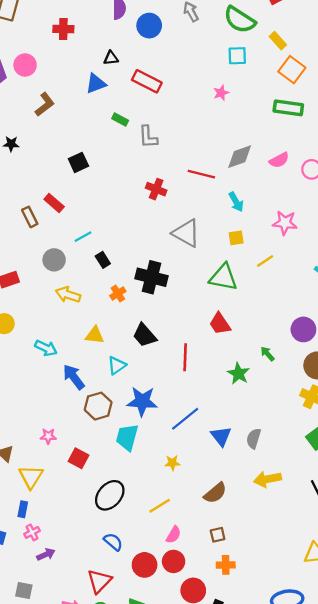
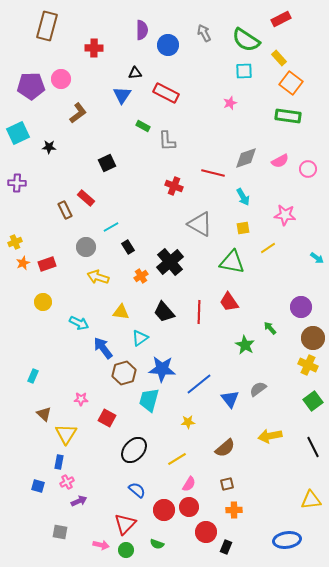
blue triangle: (96, 84) -> (122, 95), turned -36
black cross: (151, 277) -> (170, 262), turned 36
red line: (185, 357) -> (199, 312), moved
gray semicircle: (254, 438) -> (258, 389), moved, turned 36

